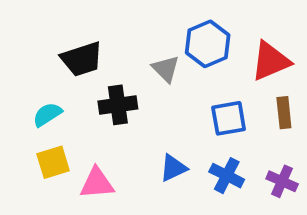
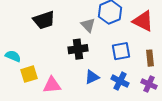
red triangle: (271, 61) -> (143, 21), turned 50
black cross: (118, 105) -> (78, 49), moved
brown rectangle: (284, 113) -> (150, 58), moved
cyan semicircle: (47, 115) -> (13, 56), moved, turned 56

